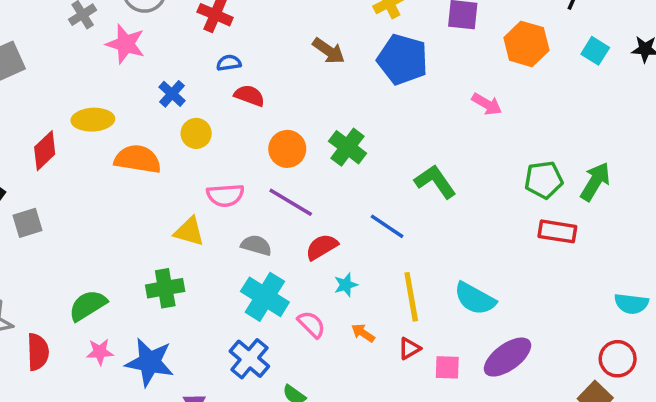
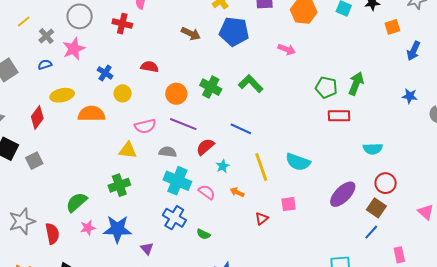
pink star: (126, 44) -> (74, 49), turned -30
blue semicircle: (229, 63) -> (45, 65), moved
green pentagon: (544, 180) -> (326, 87), turned 30
green L-shape: (435, 182) -> (251, 84), moved
cyan semicircle: (631, 304) -> (373, 149), moved
red triangle: (409, 348) -> (262, 219), moved
purple ellipse: (507, 357) -> (343, 194), moved

